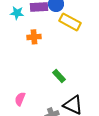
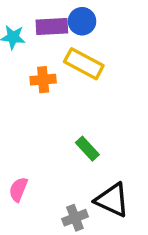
yellow rectangle: (70, 22) -> (84, 64), moved

